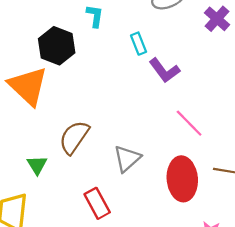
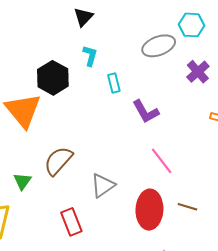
cyan rectangle: (139, 44) -> (114, 83), moved

